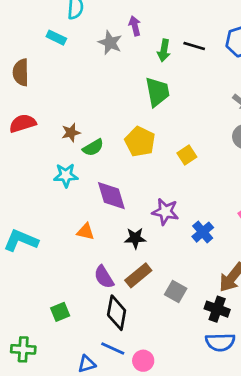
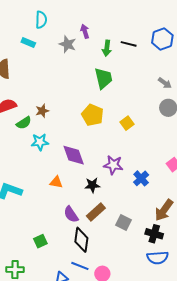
green semicircle: (93, 148) -> (24, 123), moved

